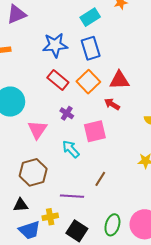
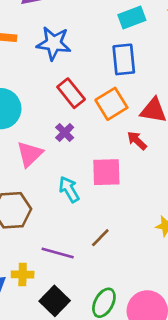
blue star: (55, 45) -> (54, 43), moved
purple cross: (67, 113) -> (65, 132), moved

